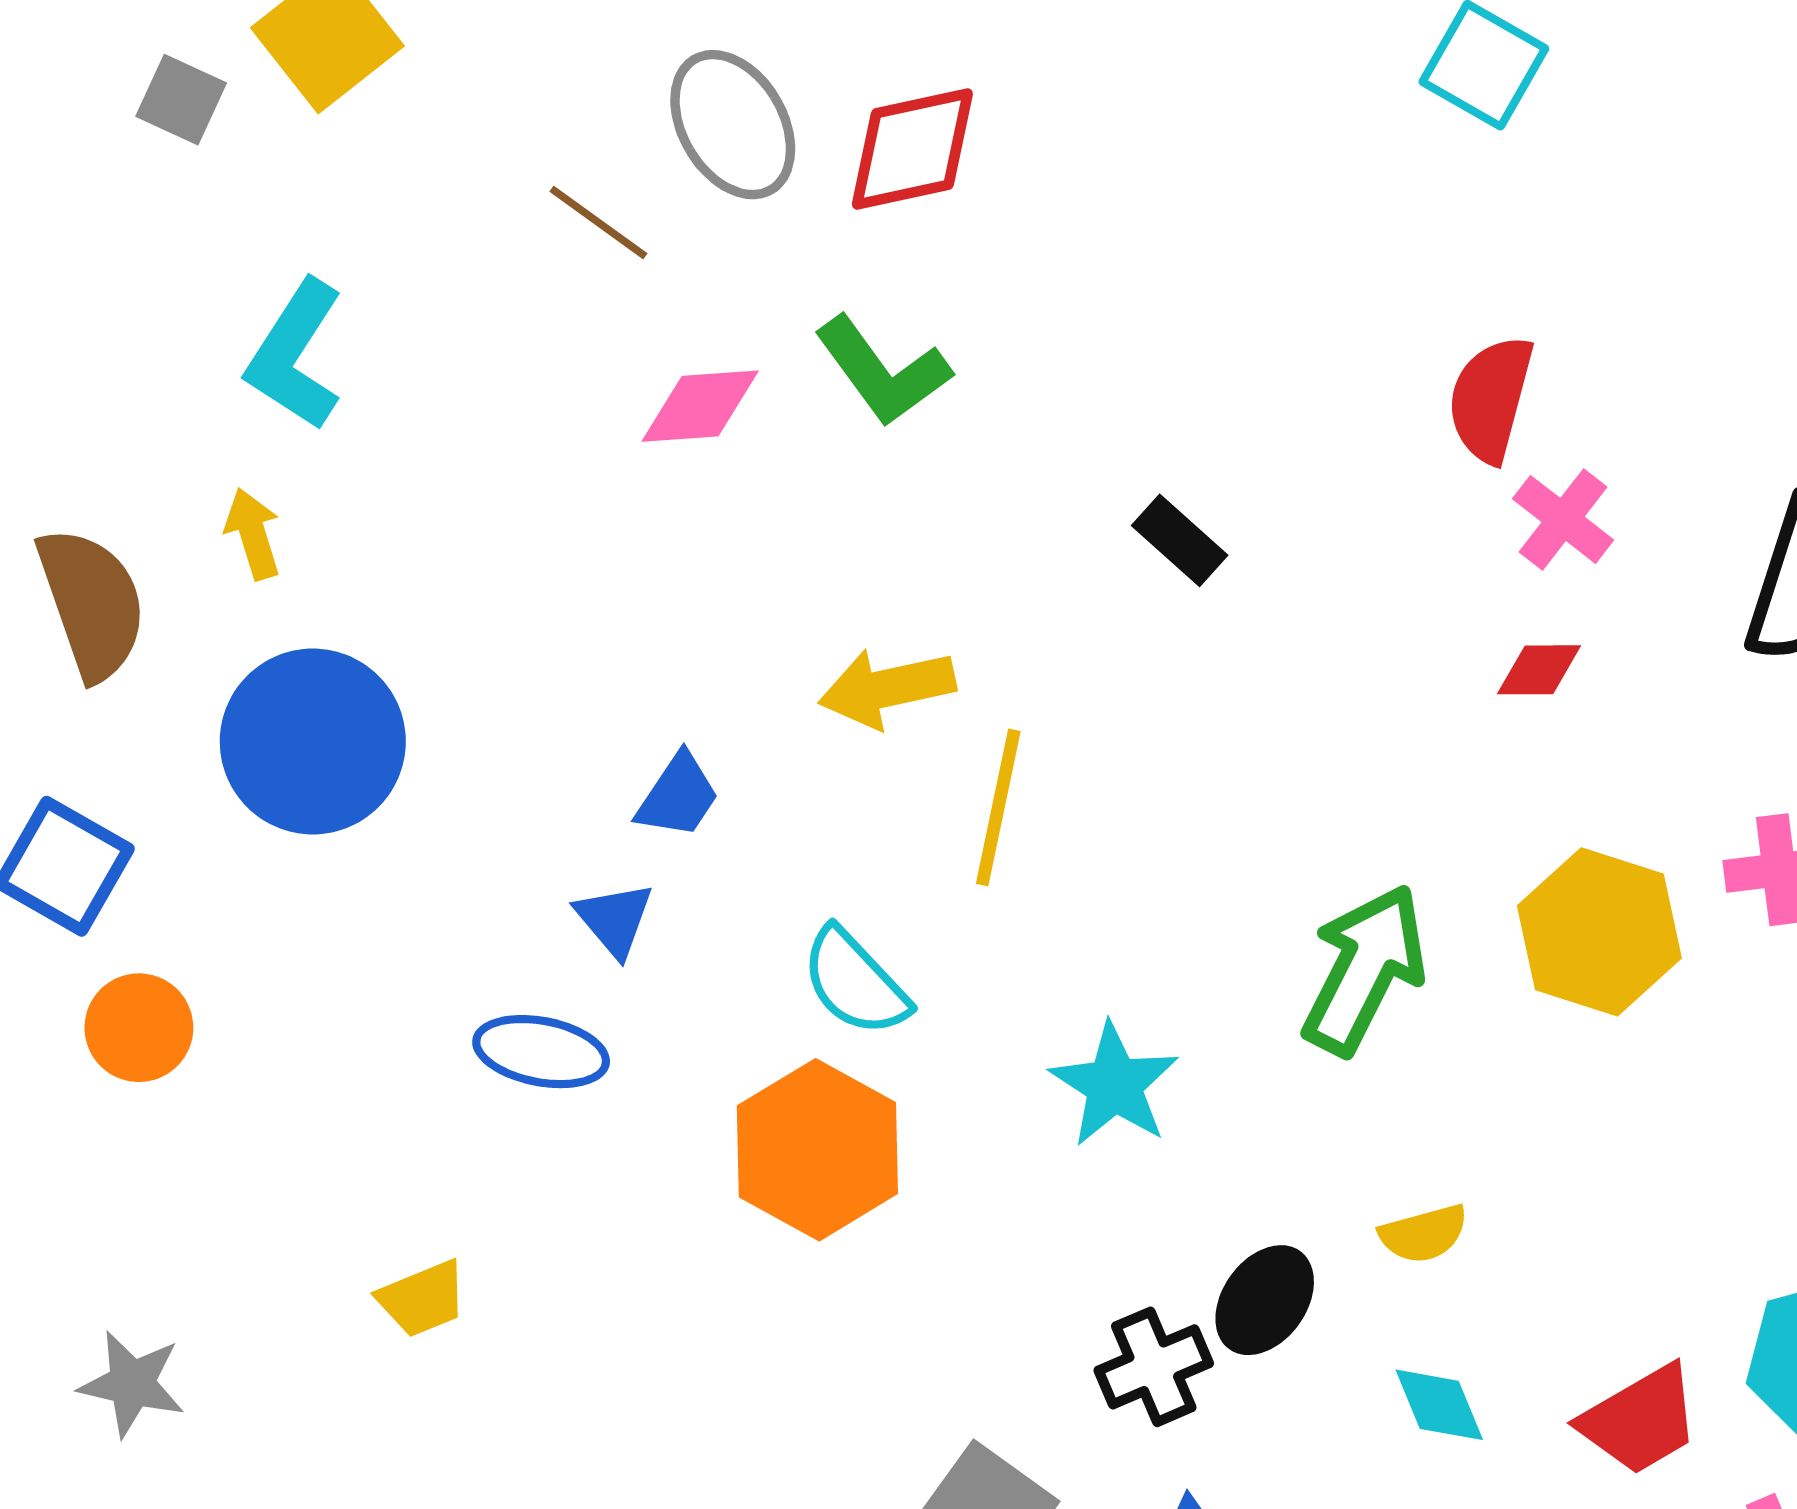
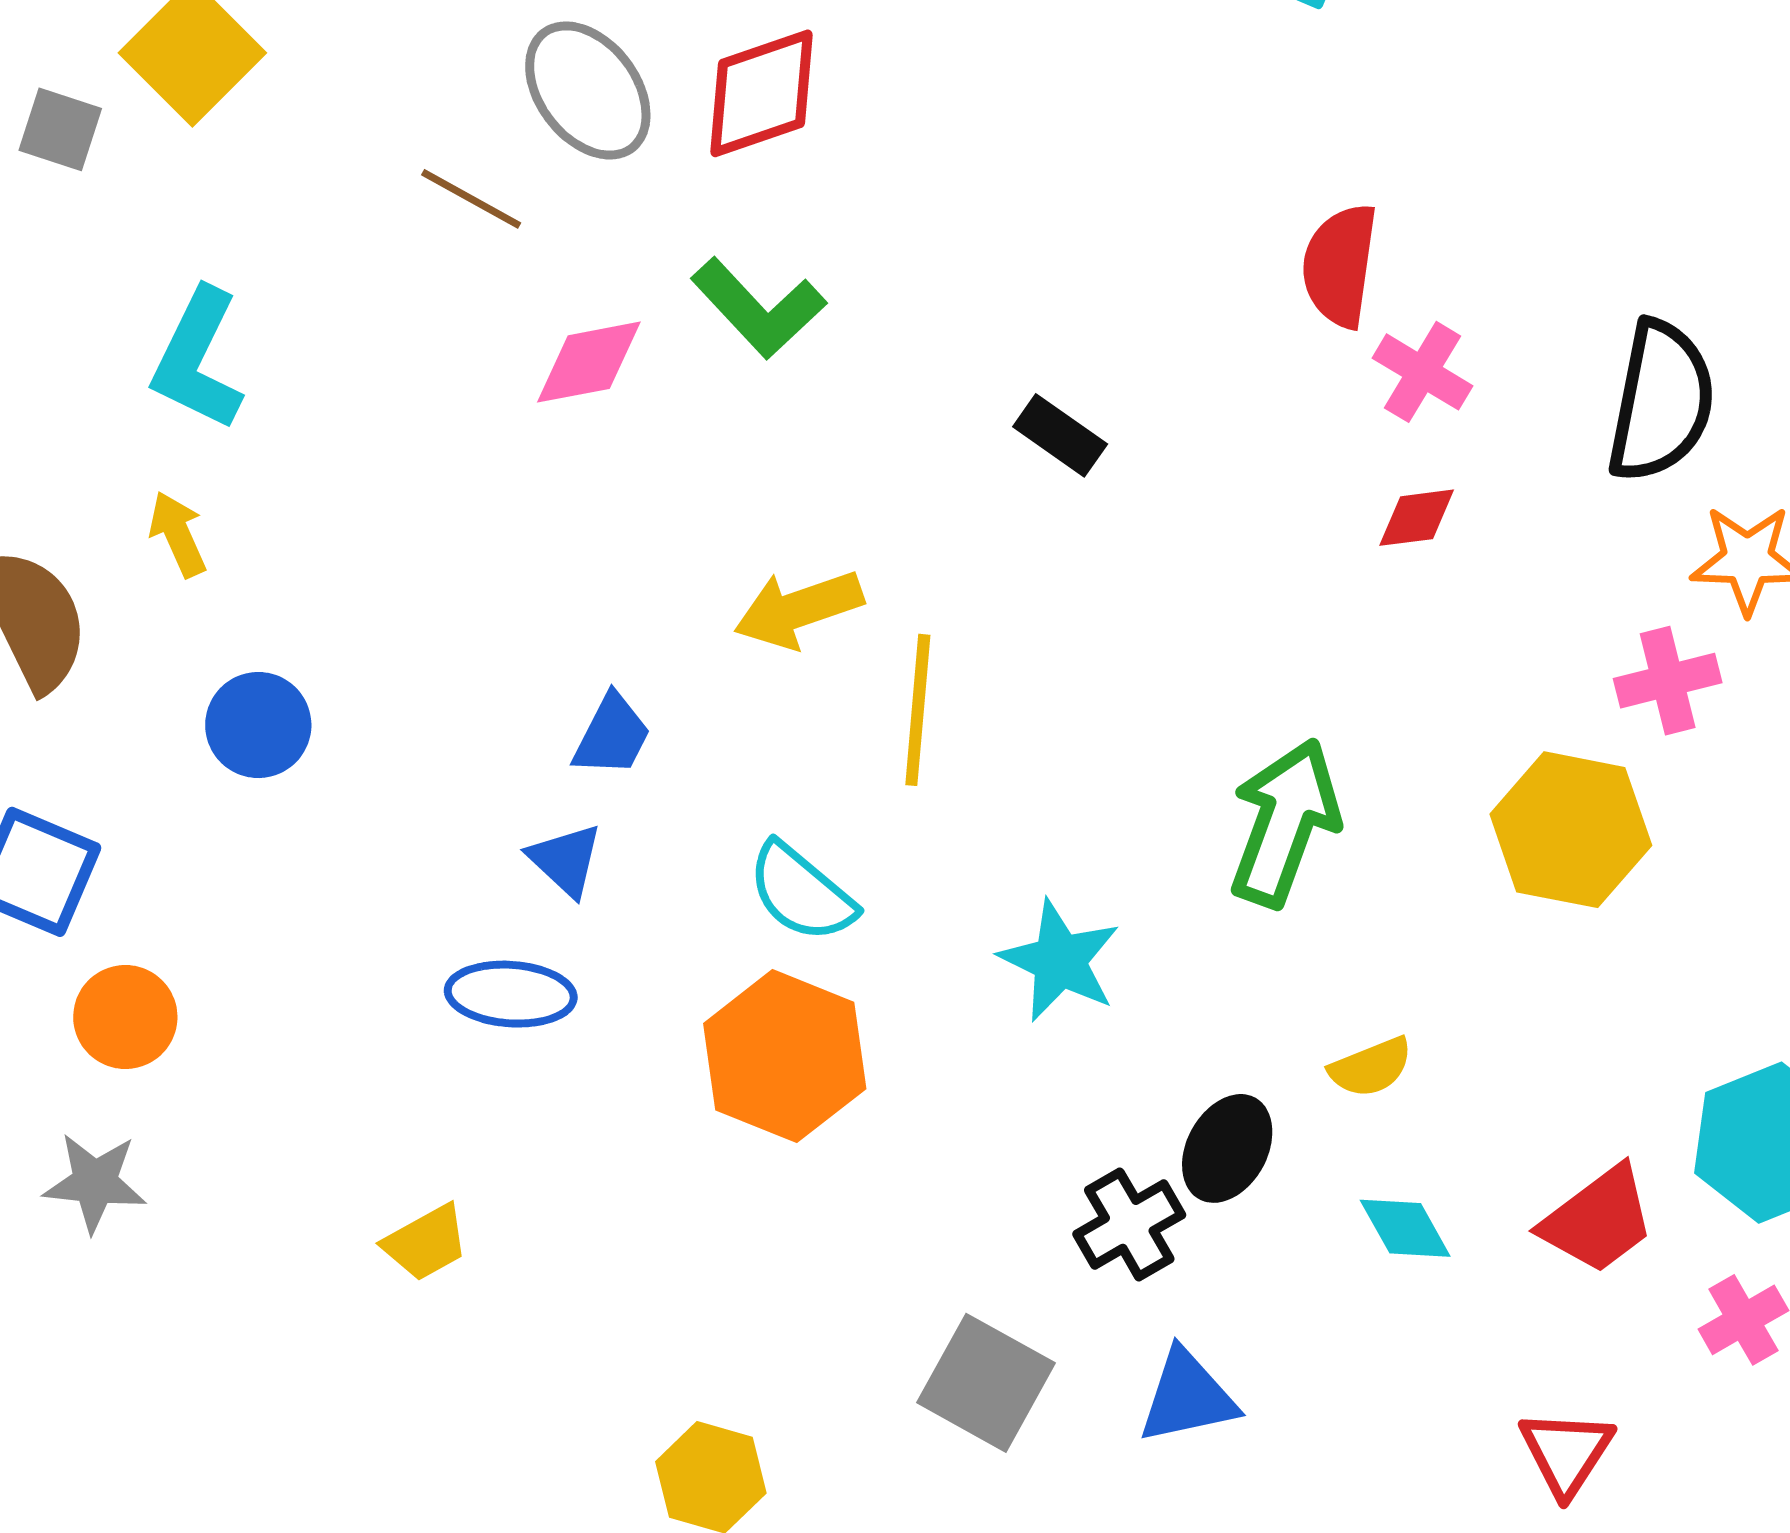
blue circle: (313, 741) -> (258, 725), size x0.6
yellow hexagon: (1599, 932) -> (1571, 830), moved
gray star: (132, 1384) -> (95, 1183), moved

